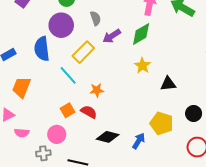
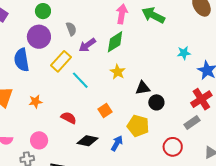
cyan line: (68, 75) -> (80, 80), moved
orange star: (97, 90) -> (35, 102), moved
orange square: (68, 110) -> (105, 111), moved
black circle: (194, 113) -> (156, 102), moved

